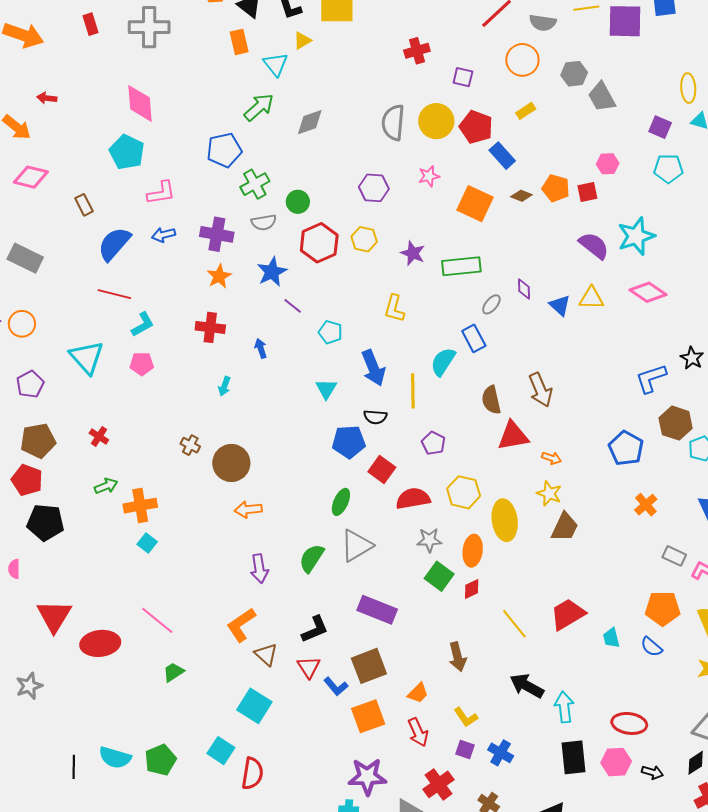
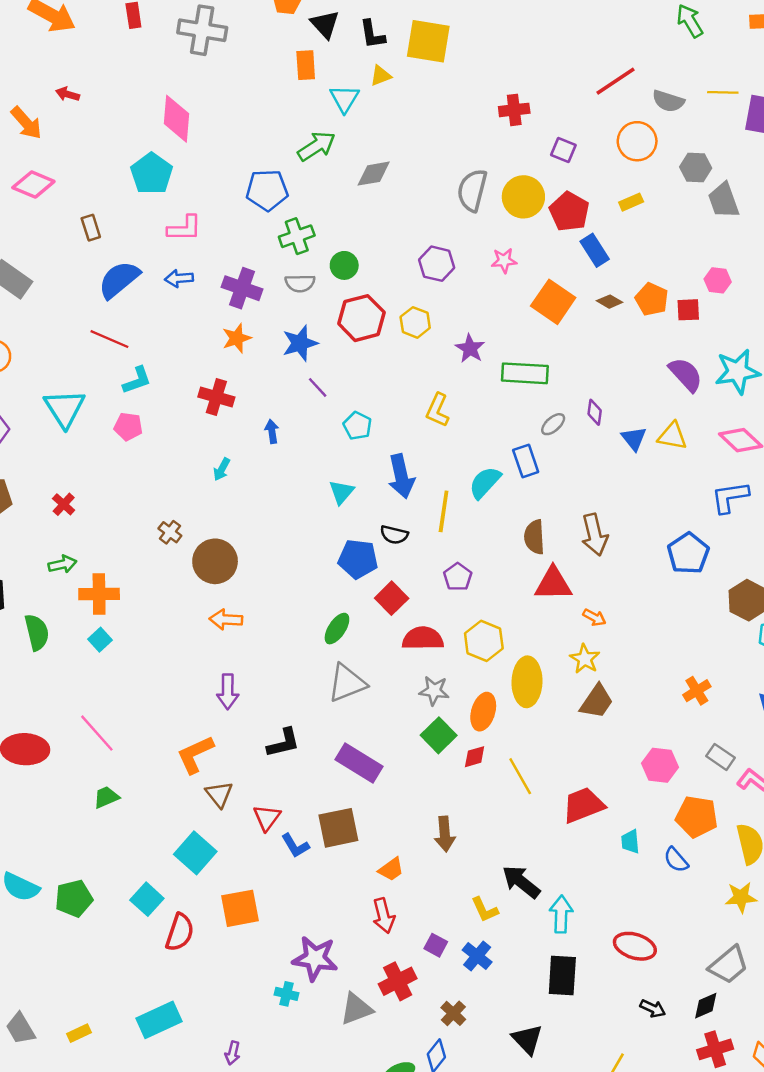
blue L-shape: (651, 378) -> (730, 497), moved
blue pentagon: (626, 448) -> (688, 553), moved
green semicircle: (312, 558) -> (37, 632), moved, turned 124
yellow line: (514, 624) -> (520, 776), moved
black L-shape: (315, 629) -> (283, 743), moved
orange square: (368, 716) -> (240, 908), moved
yellow L-shape: (466, 717) -> (485, 910), moved
pink hexagon: (616, 762) -> (660, 765), moved

